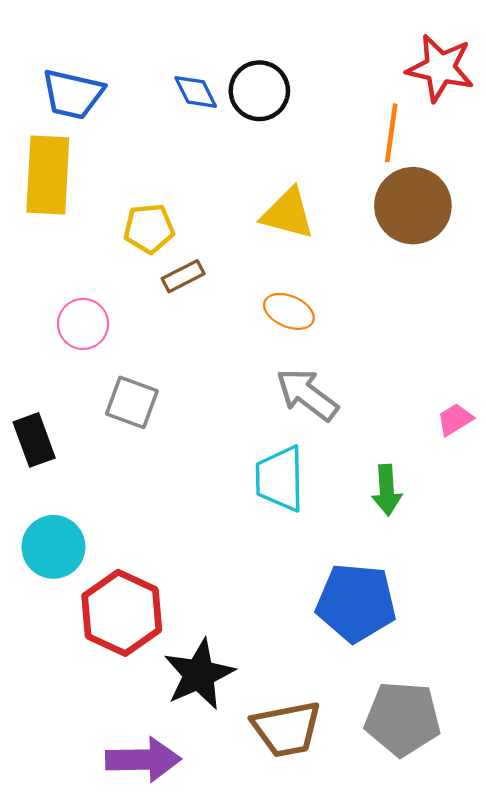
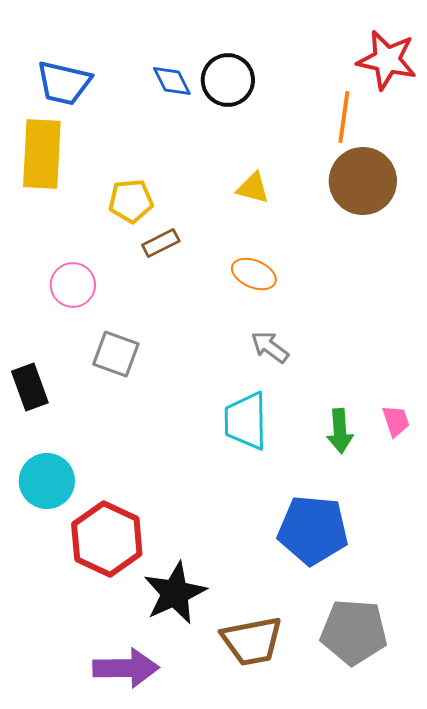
yellow triangle: (288, 214) -> (253, 188), size x0.7
gray arrow: (307, 394) -> (270, 347), size x0.7
pink trapezoid: (455, 419) -> (396, 421), moved, turned 104

